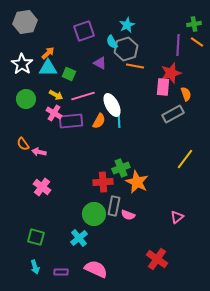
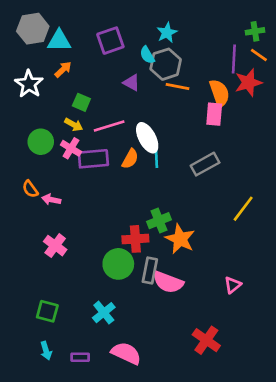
cyan triangle: (48, 68) -> (59, 41), moved
red star: (171, 73) -> (248, 83), moved
green square: (69, 74) -> (81, 102), moved
orange semicircle: (186, 94) -> (219, 93), moved, size x1.5
green circle: (26, 99) -> (41, 142), moved
gray rectangle: (173, 114) -> (205, 164), moved
green circle: (94, 214) -> (118, 264), moved
pink semicircle: (128, 215) -> (168, 282), size x1.6

